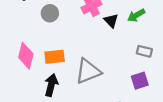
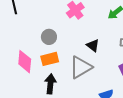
gray circle: (50, 13) -> (49, 37), moved
black triangle: (111, 21) -> (93, 45), moved

